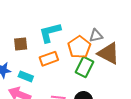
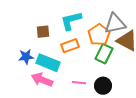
gray triangle: (96, 36) -> (115, 24), size x1.6
cyan rectangle: (26, 76) -> (48, 63), size x1.6

